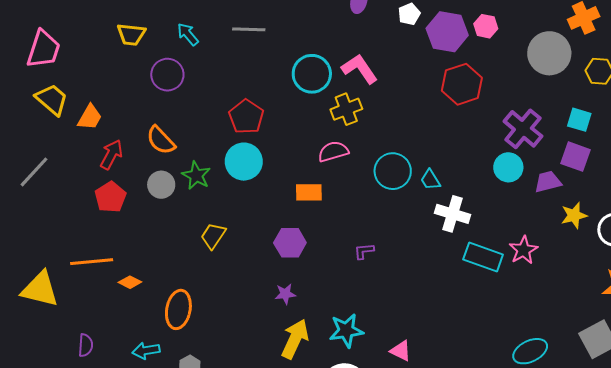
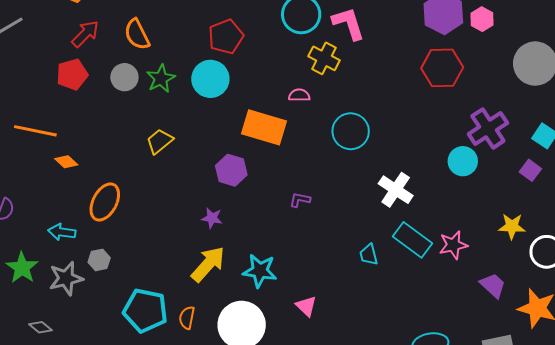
yellow cross: (346, 109) -> (324, 58), turned 32
pink semicircle: (333, 151) -> (299, 95), size x0.7
purple square: (576, 157) -> (530, 170), size x0.7
cyan trapezoid: (430, 180) -> (369, 255), moved
purple trapezoid: (548, 182) -> (493, 285), moved, turned 40
orange rectangle: (309, 192) -> (264, 127), size x1.6

